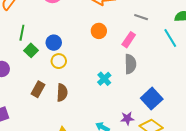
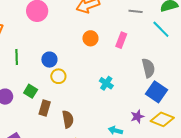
gray line: (141, 17) -> (136, 11), moved
green square: (31, 50) -> (31, 91), moved
gray semicircle: (130, 64) -> (148, 68), moved
brown semicircle: (62, 93) -> (68, 119), moved

